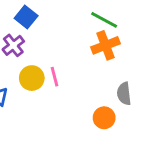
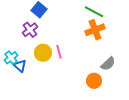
gray semicircle: (124, 94) -> (108, 64), turned -126

